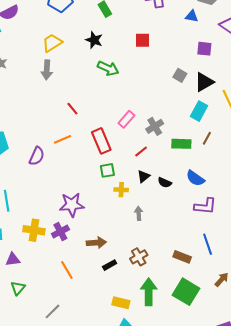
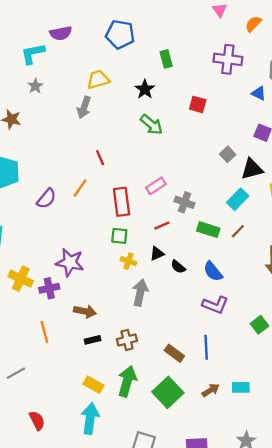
gray cross: (155, 126) -> (184, 202), turned 36
orange line: (63, 139) -> (80, 188), turned -48
gray arrow: (139, 213) -> (140, 293), size x1.6

